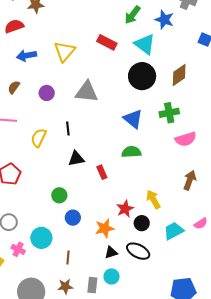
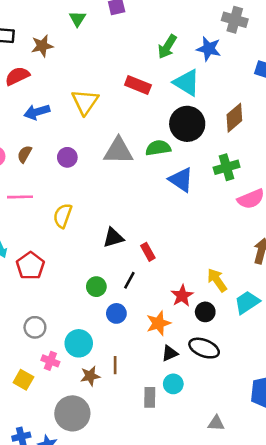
black line: (68, 128) -> (129, 280), moved, turned 40
green semicircle: (131, 152) -> (158, 148), moved
cyan trapezoid: (174, 231) -> (247, 302), moved
brown star: (65, 286) -> (90, 376), moved

